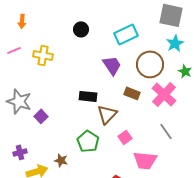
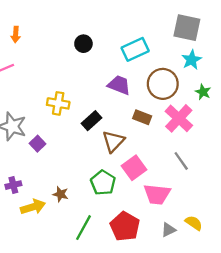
yellow cross: (43, 55) -> (58, 103), moved
purple trapezoid: (112, 65) -> (119, 85), turned -35
black rectangle: (88, 96) -> (92, 121), turned -48
pink square: (125, 137) -> (134, 168), size x1.5
green pentagon: (88, 141) -> (103, 183), moved

